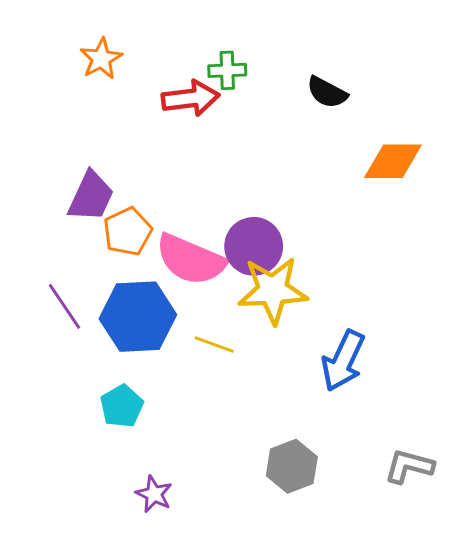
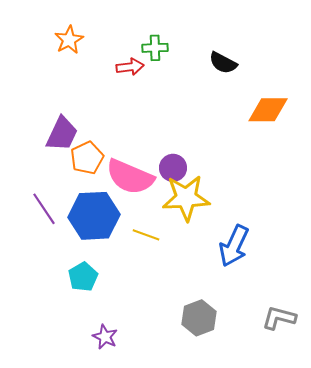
red arrow: (191, 98) -> (130, 67), size x0.7
purple circle: (254, 246) -> (173, 168), size x0.7

